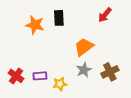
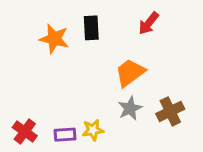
red arrow: (105, 15) -> (149, 23), moved
red cross: (16, 76) -> (25, 132), moved
purple rectangle: (40, 76) -> (65, 135), moved

